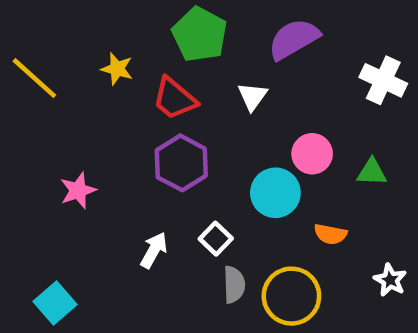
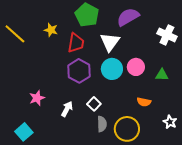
white triangle: (252, 96) -> (110, 42), size x1.5
red trapezoid: (174, 99) -> (76, 43), turned -120
pink star: (78, 190) -> (37, 98), moved
cyan circle: (275, 193) -> (112, 69), moved

